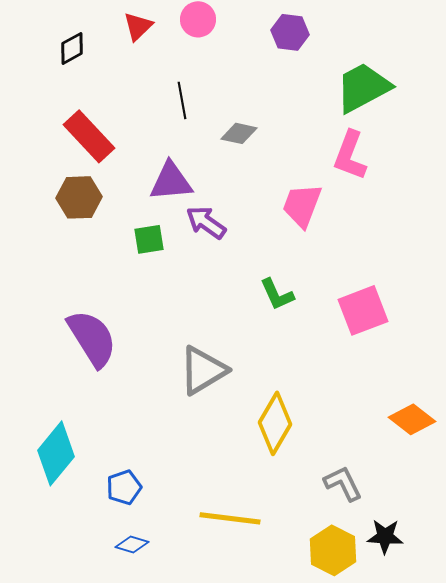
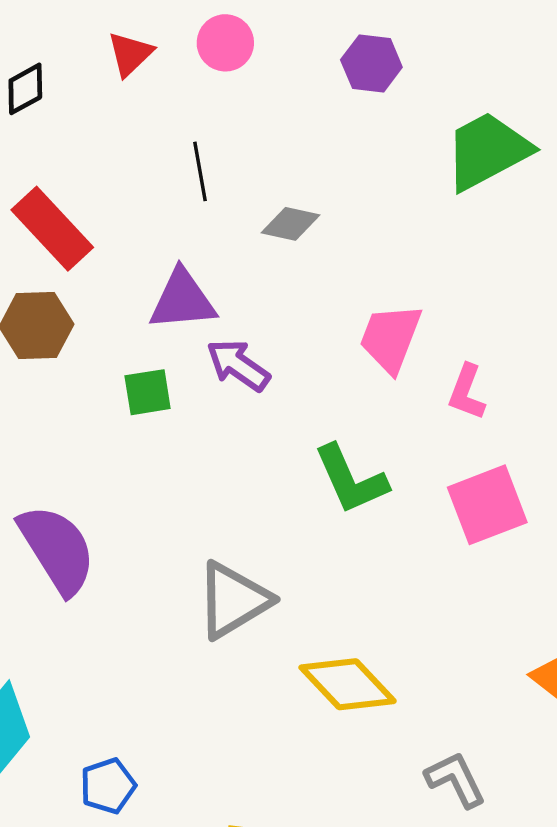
pink L-shape: (350, 155) -> (467, 392), moved, size x0.7
green L-shape: (277, 294) -> (351, 479), size x1.4
yellow diamond: (275, 423) -> (348, 684), turned -74

